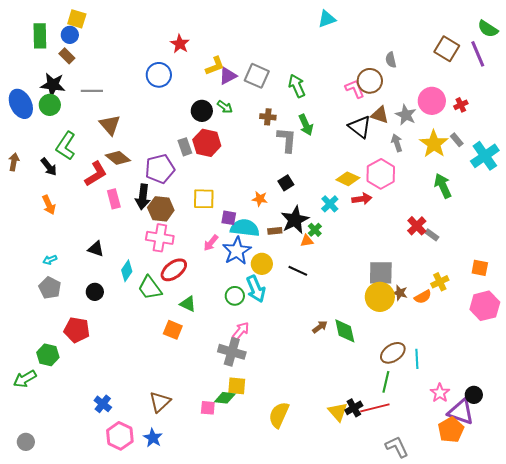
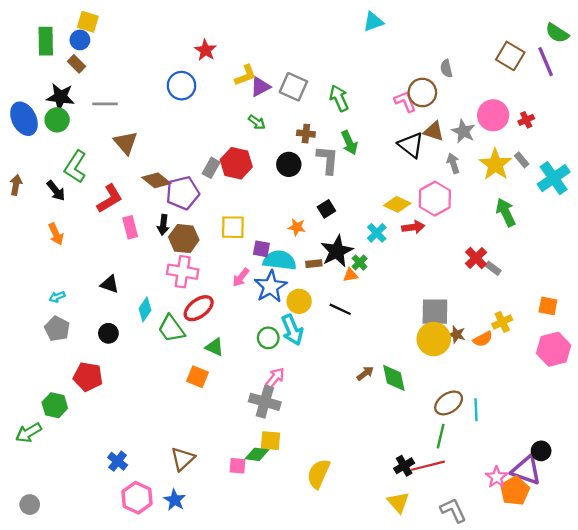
black circle: (202, 111) -> (289, 164), moved
gray rectangle: (185, 147) -> (211, 168), turned 48
brown diamond: (118, 158) -> (156, 180), moved
black arrow: (143, 197) -> (163, 225), size x0.7
pink star: (440, 393) -> (497, 477), moved
yellow triangle: (338, 412) -> (398, 502), moved

